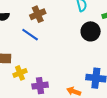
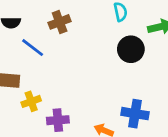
blue line: (30, 35) -> (33, 48), moved

